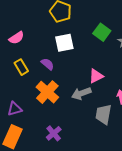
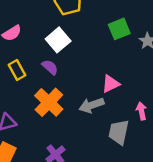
green square: (102, 32) -> (119, 29), turned 30
white square: (64, 43) -> (58, 40), moved, turned -30

